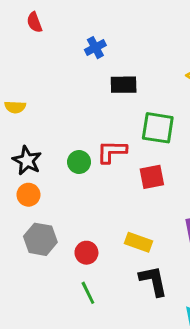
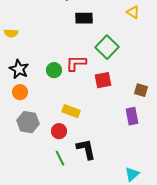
green square: (158, 128) -> (107, 47), turned 35
yellow rectangle: (138, 242) -> (71, 111), moved
black L-shape: (153, 281) -> (86, 149), moved

